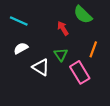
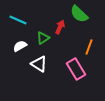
red arrow: (63, 28) -> (60, 27), turned 56
green triangle: (61, 55) -> (43, 38), moved, turned 32

